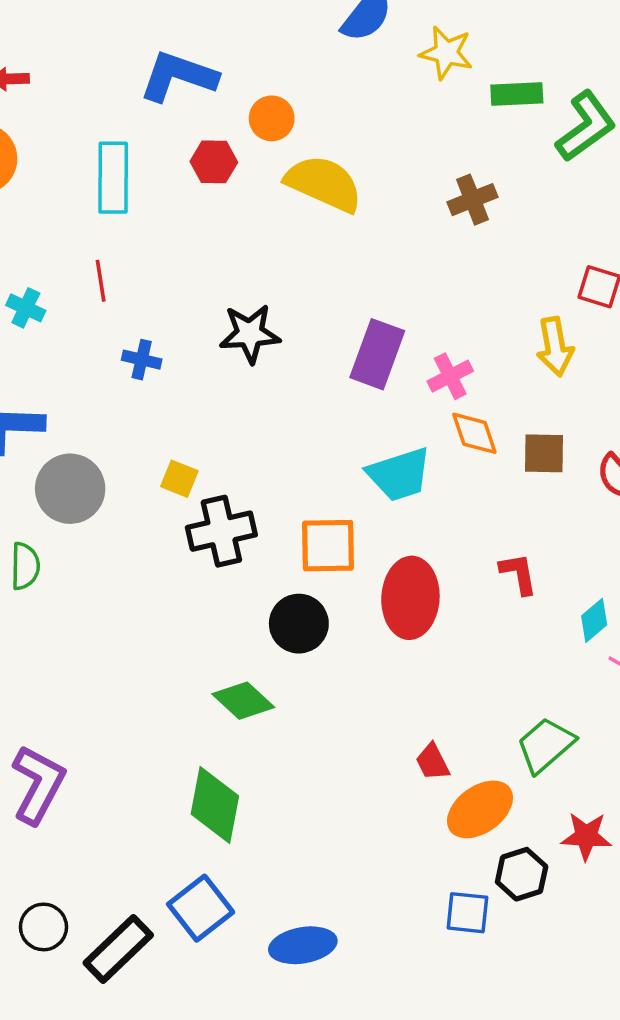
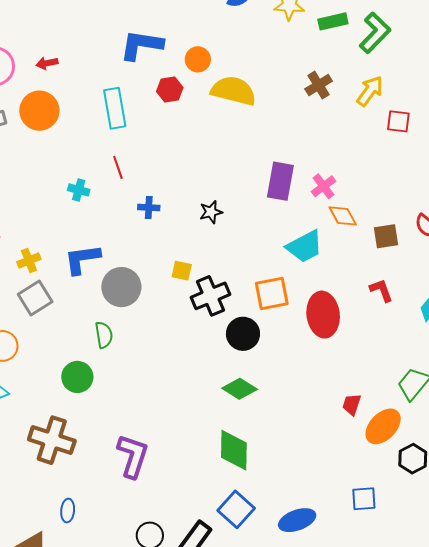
black star: (250, 334) -> (211, 212), moved, size x0.7
yellow arrow: (555, 347) -> (370, 91), moved, turned -124
brown square: (544, 453) -> (386, 236), moved
black circle: (299, 624) -> (243, 334), moved
red trapezoid: (433, 762) -> (352, 404), turned 55
blue square: (467, 913) -> (364, 499), moved

